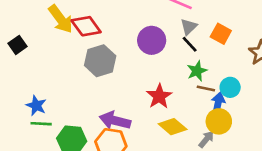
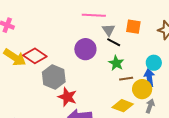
green star: (197, 71) -> (116, 63), moved
brown line: (206, 88) -> (126, 79), moved
red star: (159, 96) -> (67, 97), moved
yellow circle: (219, 121) -> (142, 89), moved

